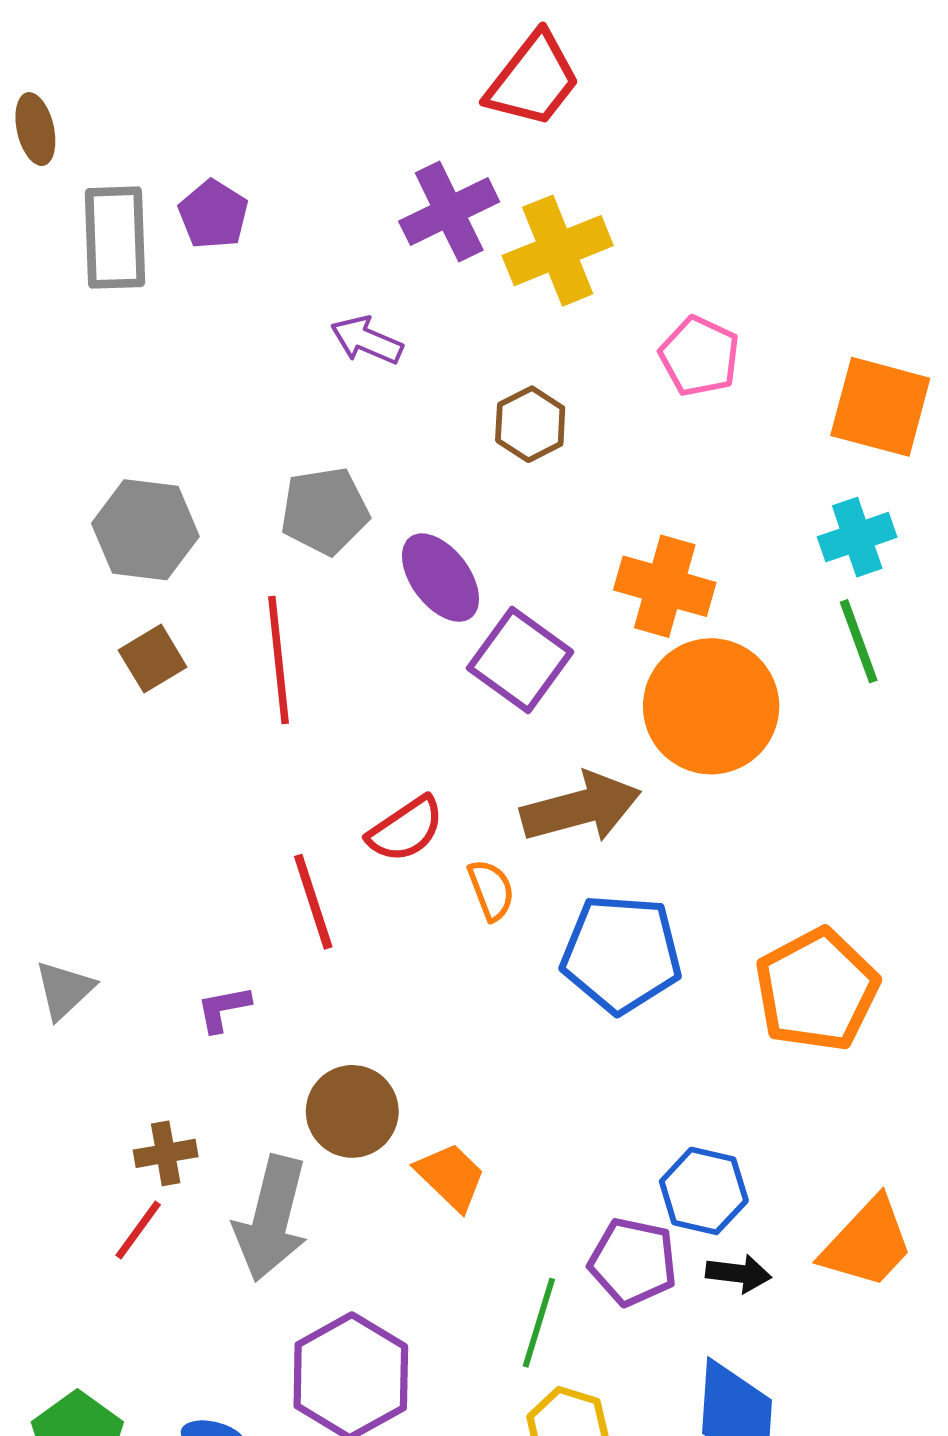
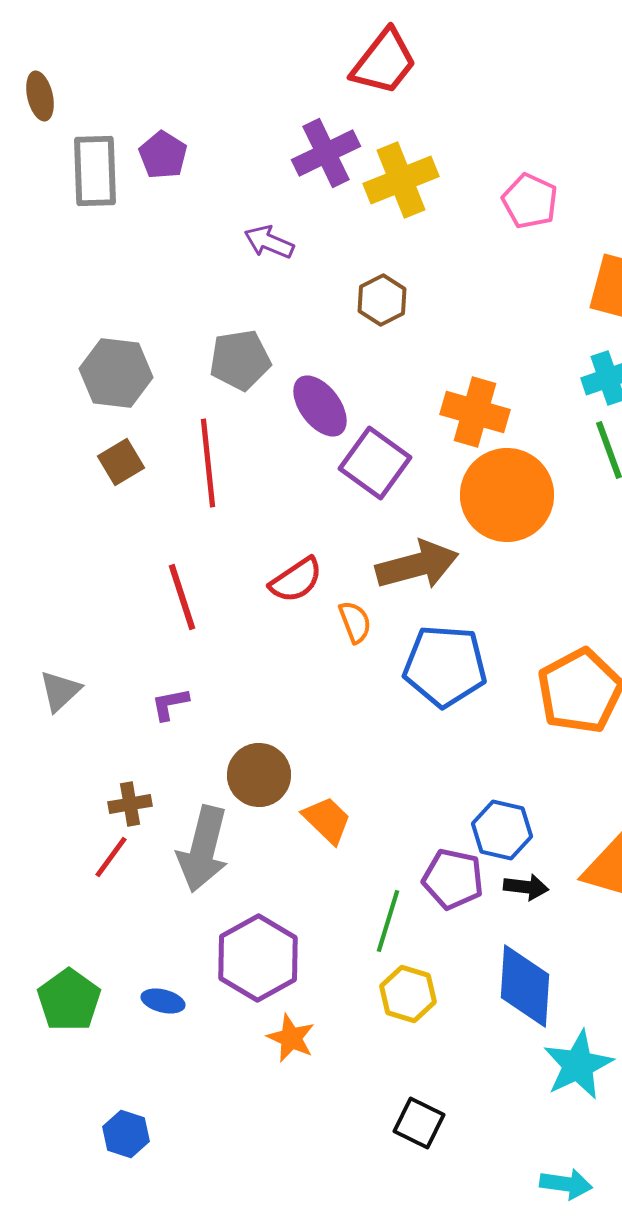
pink pentagon: (699, 356) -> (530, 201), moved
red line: (313, 902) -> (182, 597), moved

